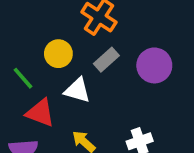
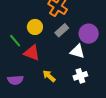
white triangle: (77, 90) -> (77, 51), moved
red triangle: (40, 113) -> (32, 53), moved

